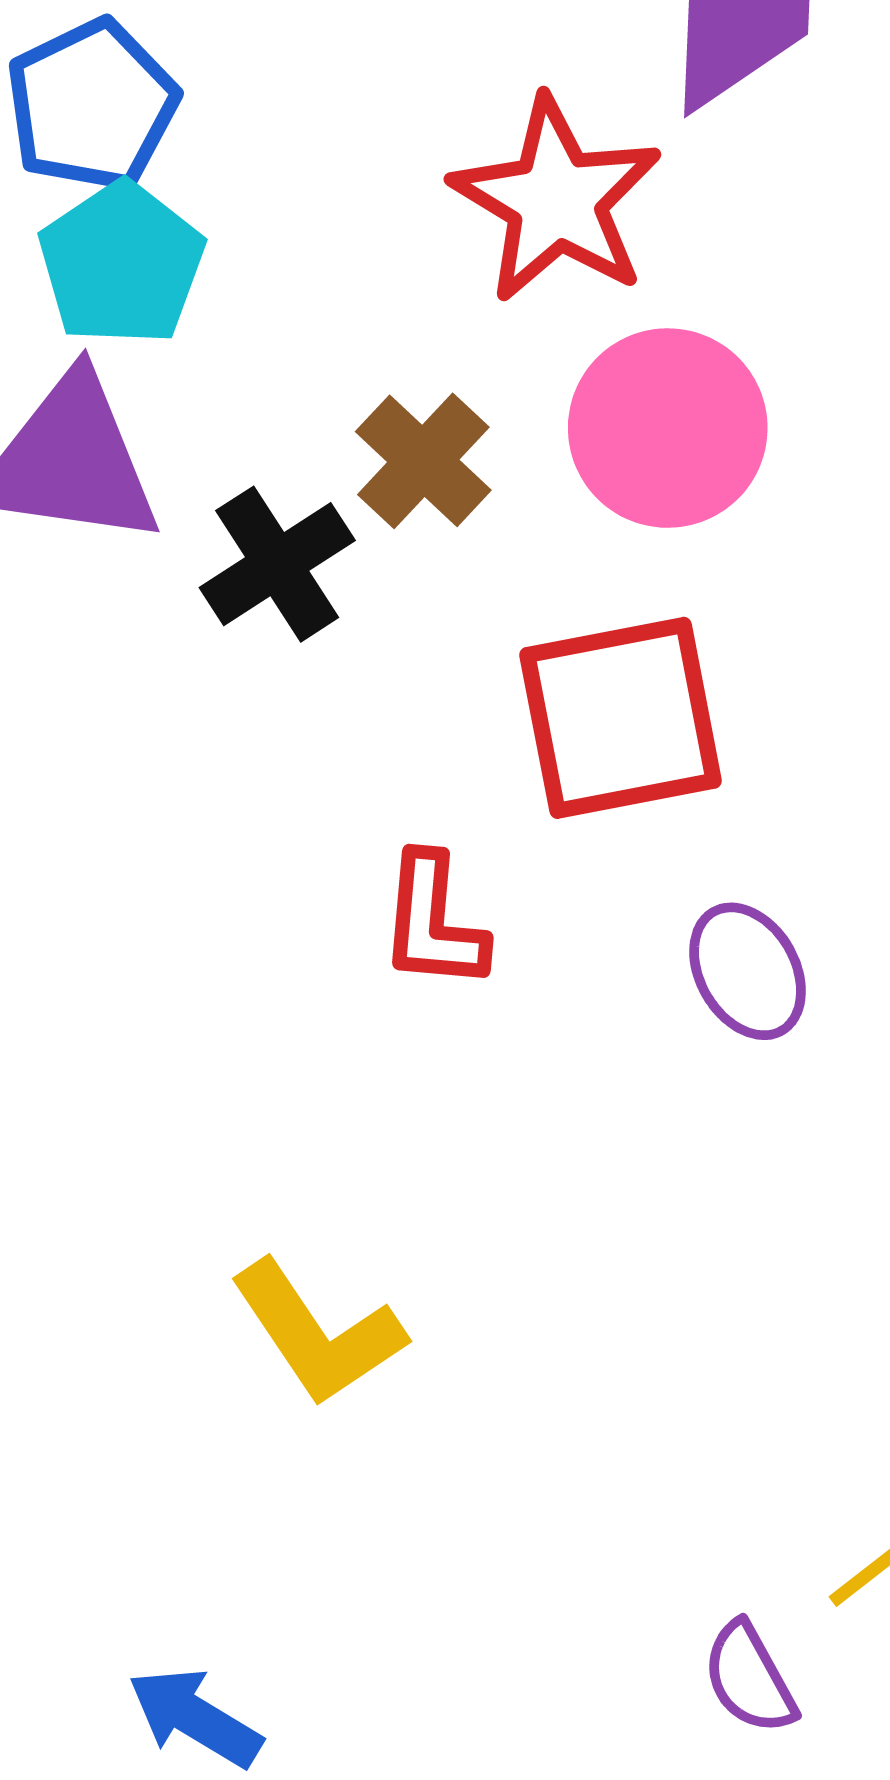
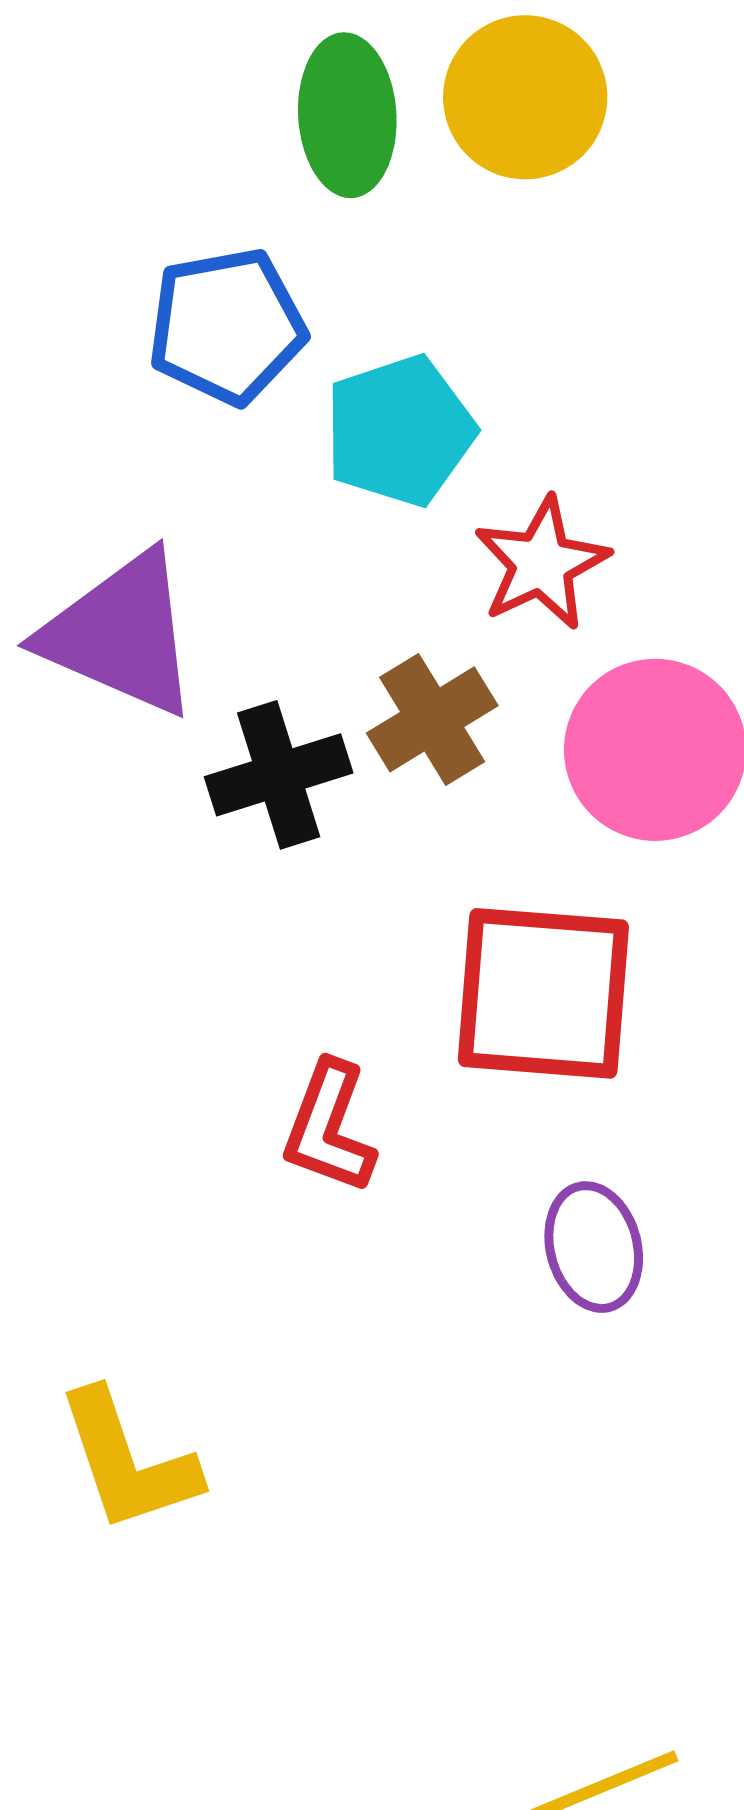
red star: (556, 200) -> (541, 563), moved, size x0.7
cyan pentagon: (122, 264) -> (400, 431), moved

